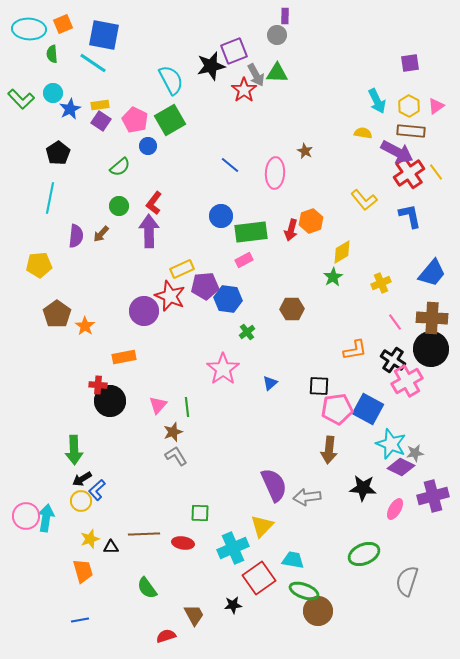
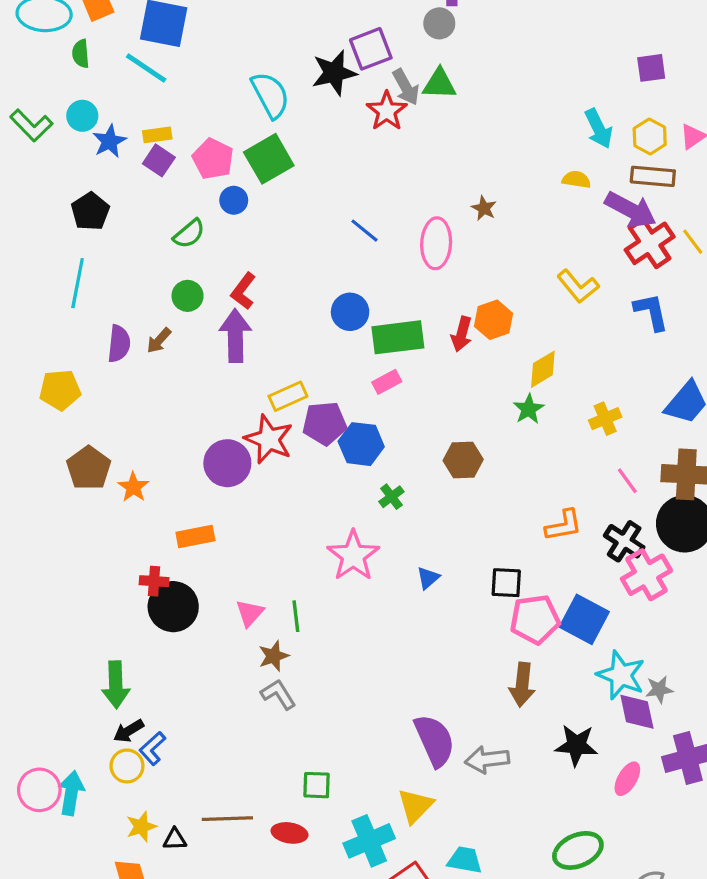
purple diamond: (401, 467) -> (637, 712), turned 52

